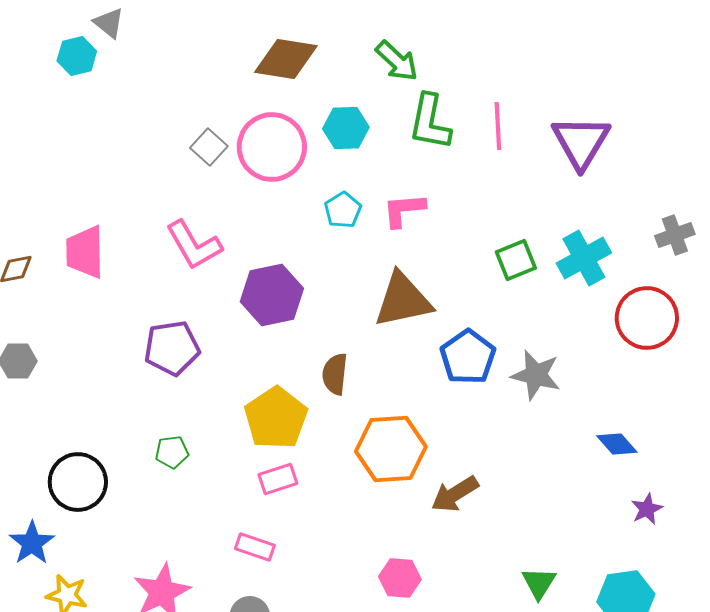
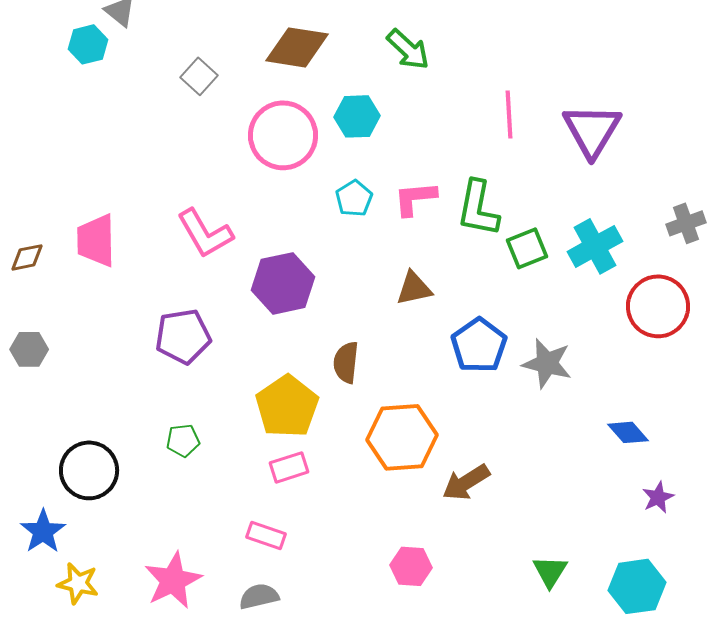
green L-shape: (430, 122) -> (478, 208), moved
gray square: (209, 147) -> (199, 76), moved
brown triangle: (403, 300) -> (414, 288), size x0.6

